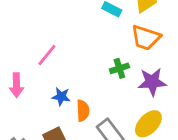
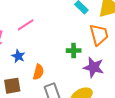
orange trapezoid: (146, 38) -> (99, 35), turned -140
blue star: (61, 97) -> (18, 56), moved

